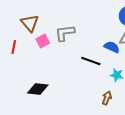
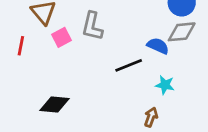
gray L-shape: (65, 33) -> (92, 26), turned -70
black line: (91, 61) -> (129, 65), turned -42

